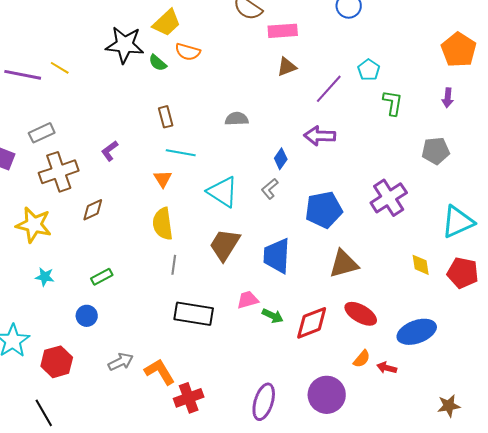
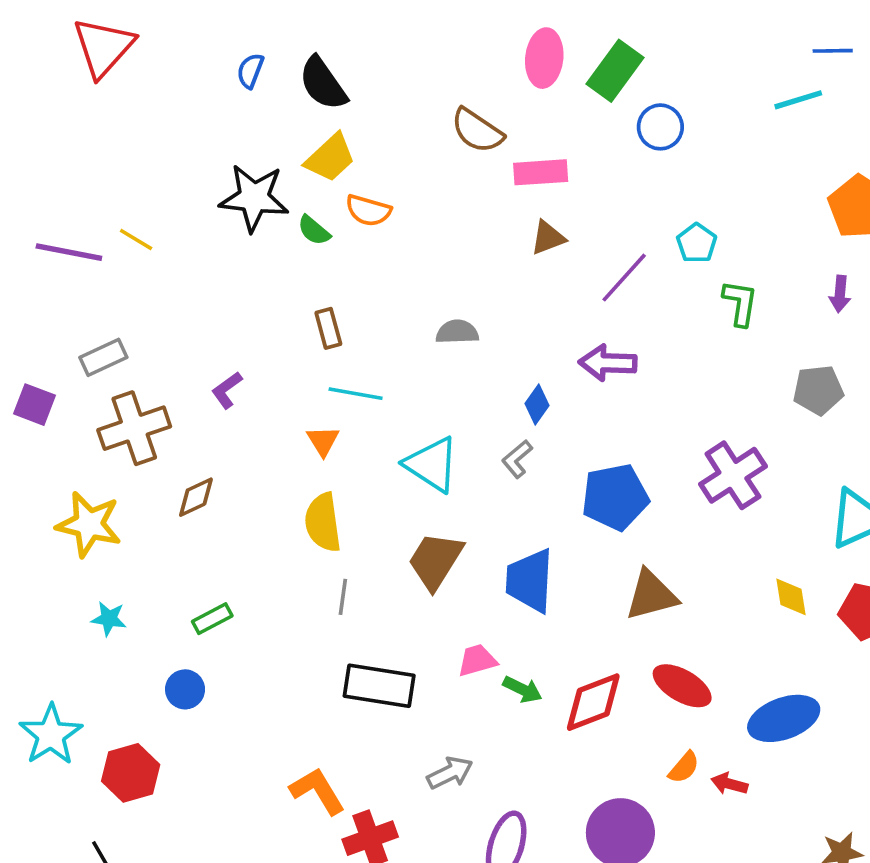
gray arrow: (121, 362) -> (450, 773), moved

